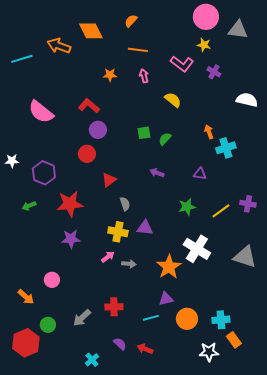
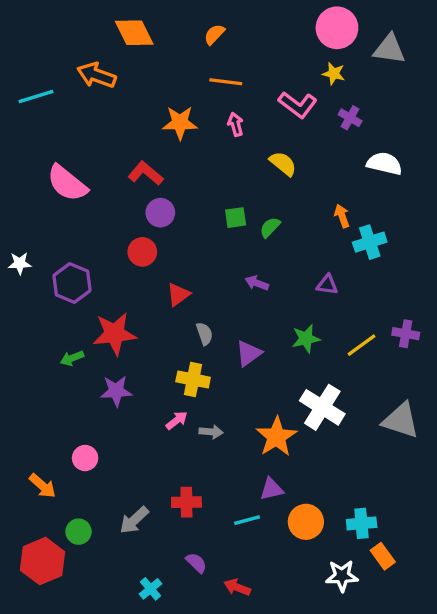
orange diamond: (91, 31) -> (134, 33), moved
orange star: (110, 75) -> (180, 123), size x1.5
white semicircle: (247, 100) -> (384, 164), moved
green arrow: (29, 206) -> (72, 358), moved
purple triangle: (145, 228) -> (249, 353), moved, turned -42
red arrow: (145, 349) -> (237, 587), moved

